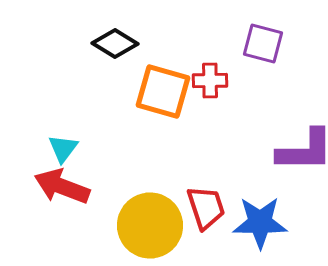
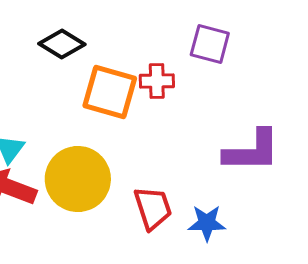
blue star: (260, 222) -> (207, 223), size x0.7
yellow circle: (150, 226) -> (78, 179), moved

